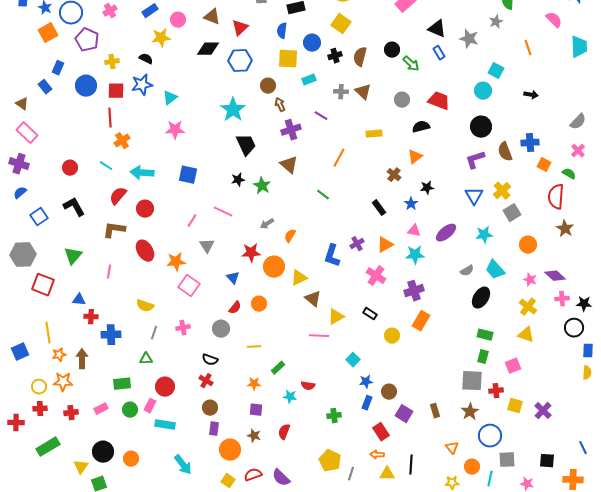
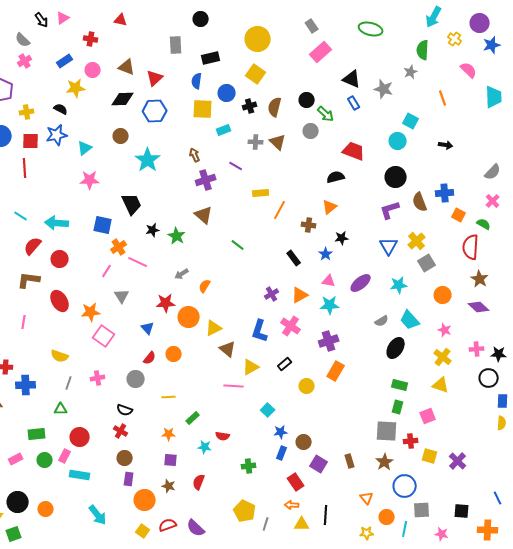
brown circle: (268, 86) -> (121, 136), moved
gray circle: (402, 100) -> (311, 131), moved
yellow rectangle: (374, 134) -> (261, 193), moved
orange cross: (122, 141) -> (119, 247), moved
black trapezoid: (246, 145) -> (132, 204), moved
orange line: (339, 158) -> (280, 210), moved
brown cross: (394, 175) -> (309, 225), turned -32
blue L-shape: (332, 256) -> (260, 331), moved
purple diamond: (555, 276) -> (479, 307), moved
black rectangle: (370, 314) -> (285, 364), turned -72

